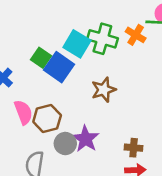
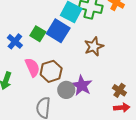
green square: (41, 58) -> (38, 34), moved
brown cross: (134, 148) -> (119, 90), turned 32

